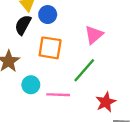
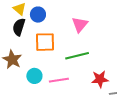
green line: (84, 70) -> (77, 56), turned 45
red star: (106, 102) -> (100, 79), turned 30

